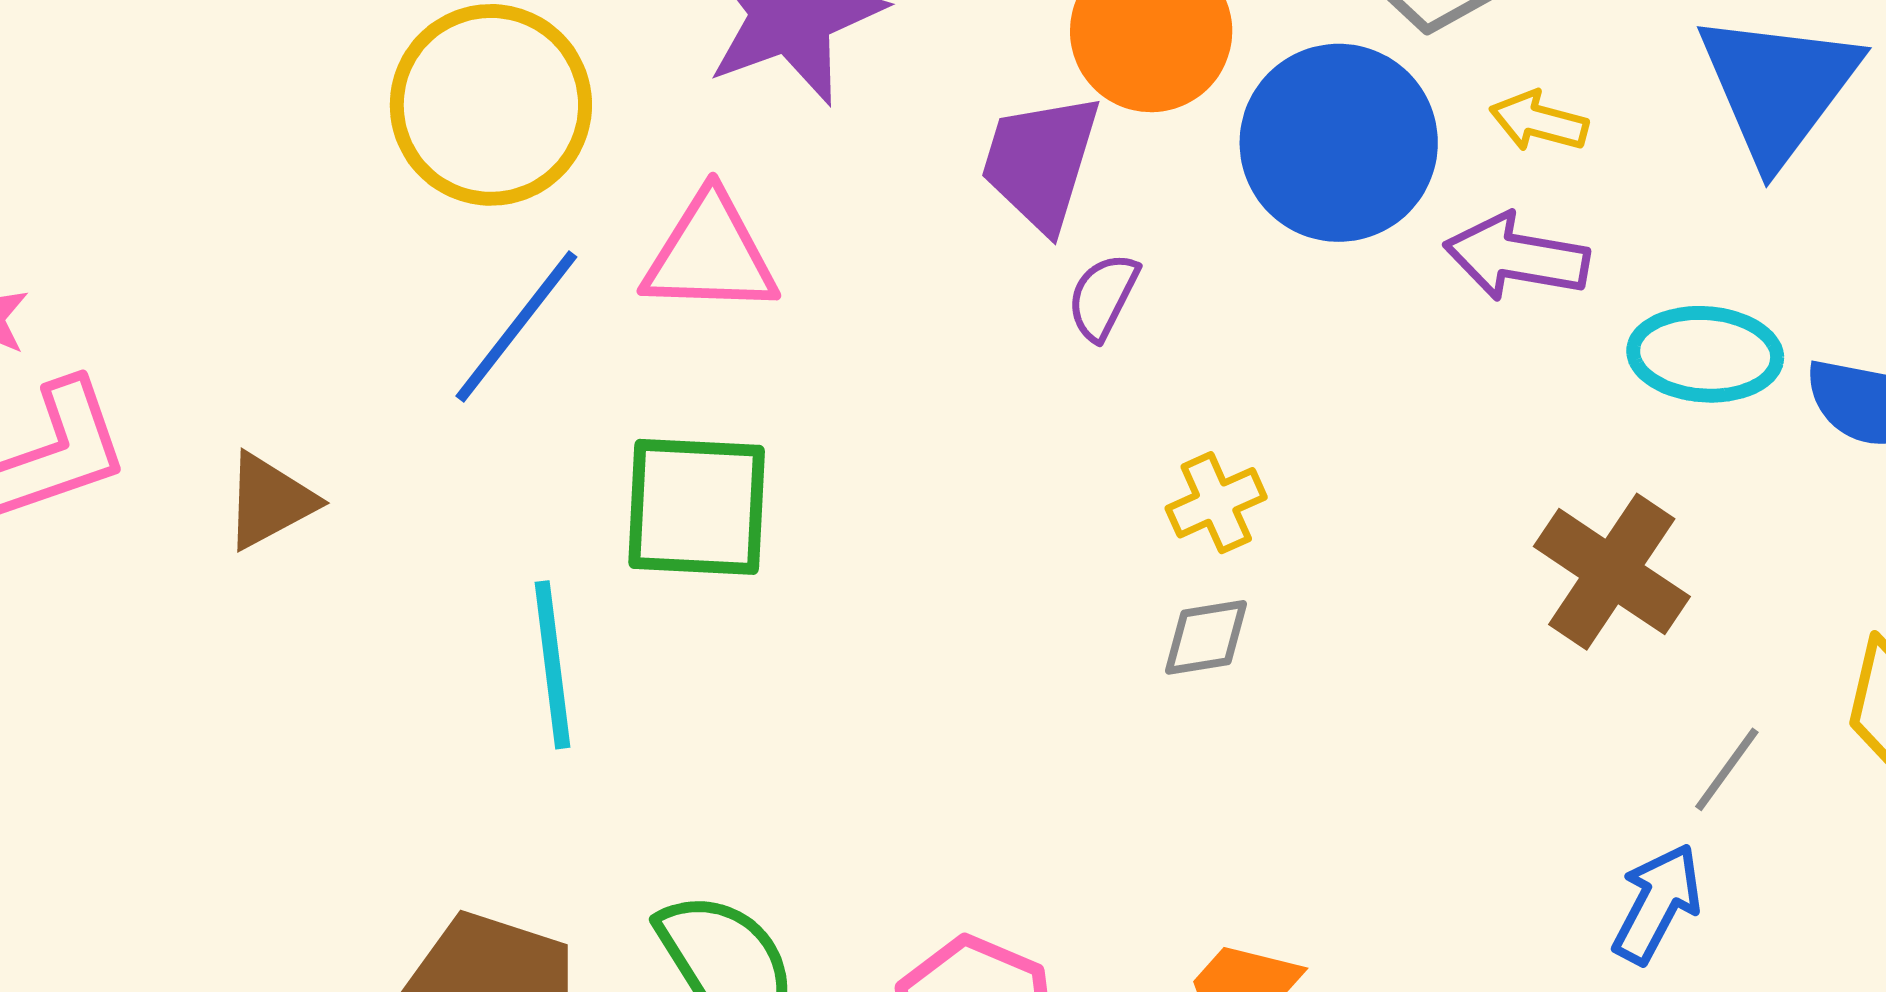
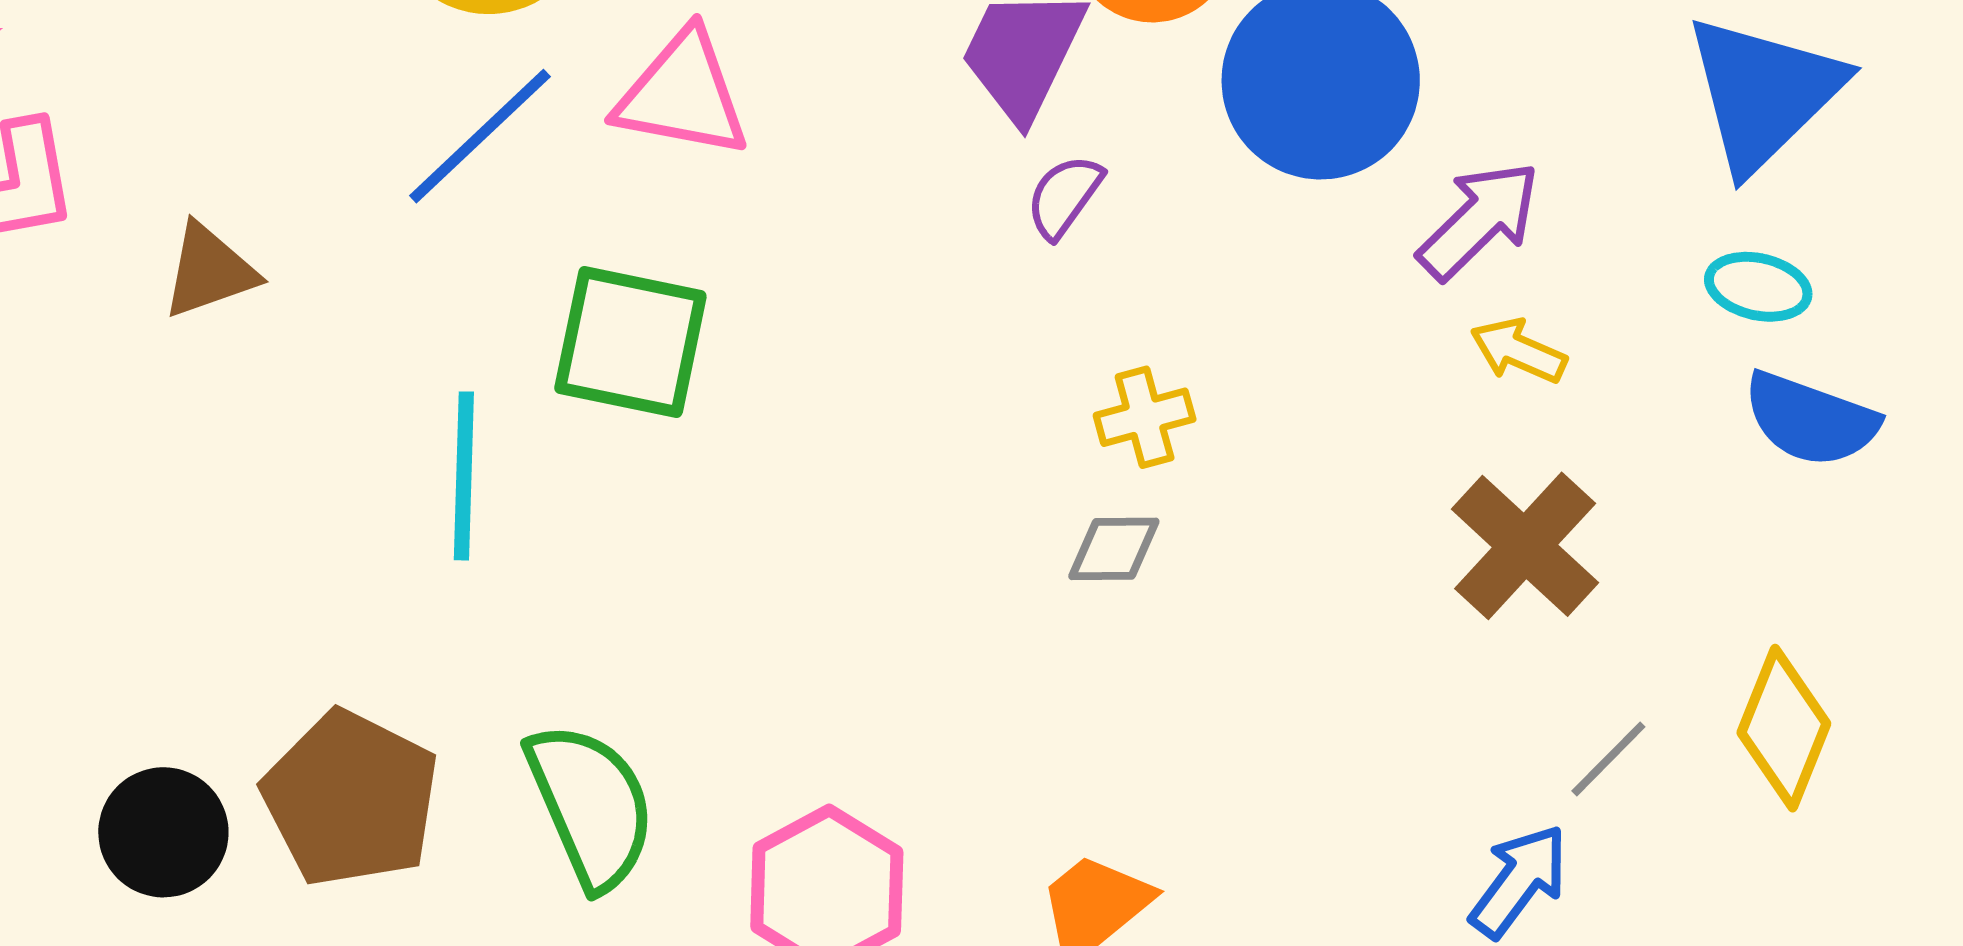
yellow arrow: (1539, 121) -> (1518, 351), moved
purple arrow: (1517, 257) -> (1479, 220), turned 117
cyan ellipse: (1705, 354) -> (1758, 287), moved, size x0.7

